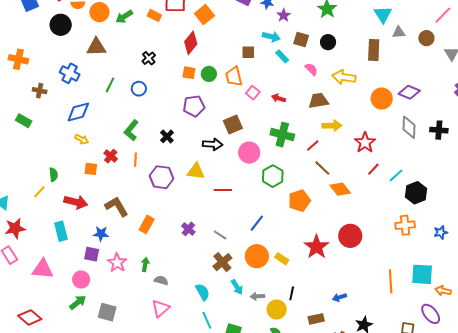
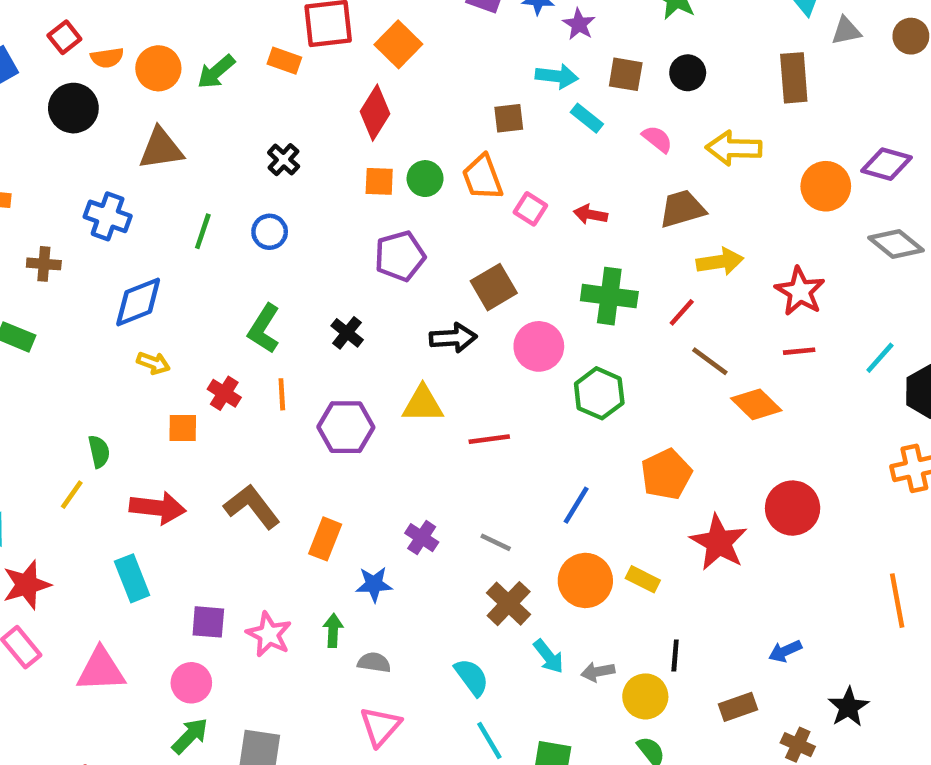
gray diamond: (409, 127) -> (896, 244), turned -45
red line: (373, 169) -> (799, 351), moved, turned 48
orange pentagon: (299, 201) -> (666, 474), moved
blue star: (101, 234) -> (374, 584), moved

